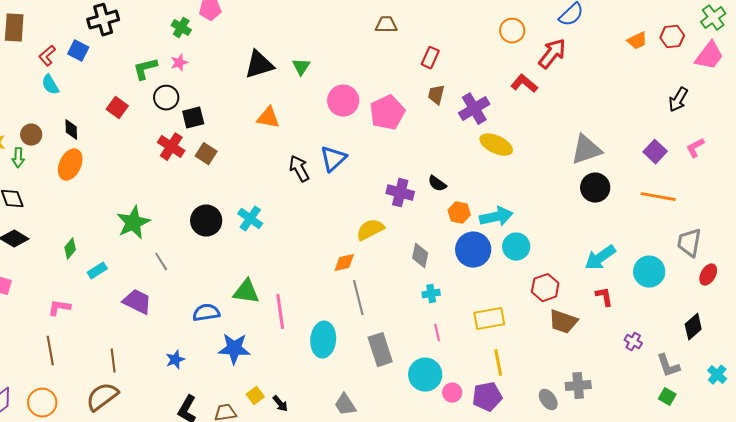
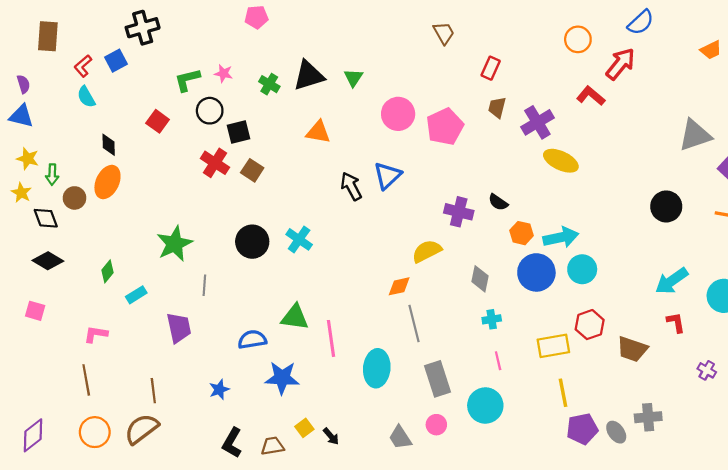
brown trapezoid: (386, 25) -> (444, 33), turned 60
green cross: (181, 28) -> (269, 84), moved
blue square: (78, 51) -> (116, 61), turned 35
pink star: (179, 63) -> (224, 73), turned 30
brown circle: (31, 135) -> (74, 198), moved
gray triangle: (586, 150) -> (695, 135), moved
gray line: (161, 262) -> (204, 285), turned 36
red hexagon: (545, 288) -> (590, 325), moved
purple trapezoid: (137, 302) -> (179, 328), turned 52
pink circle: (452, 393) -> (436, 425), moved
purple pentagon: (487, 397) -> (582, 429), moved
orange circle: (42, 403) -> (95, 432), moved

